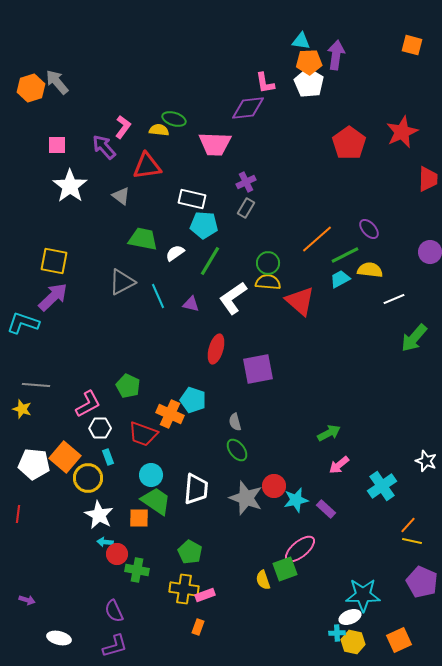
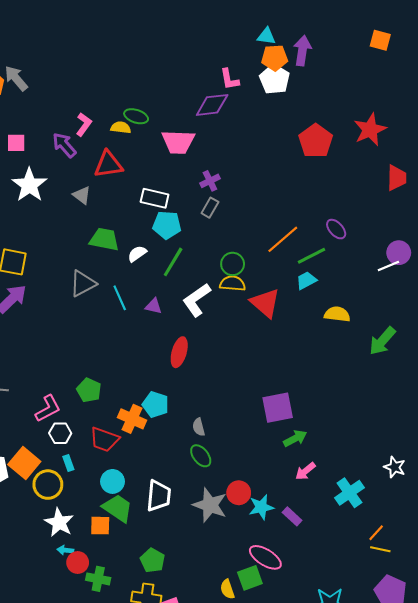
yellow semicircle: (370, 270) -> (337, 314), moved
white line: (394, 299) -> (388, 266), moved
purple square: (258, 369) -> (278, 408), moved
pink ellipse: (300, 549) -> (265, 557), turned 72

